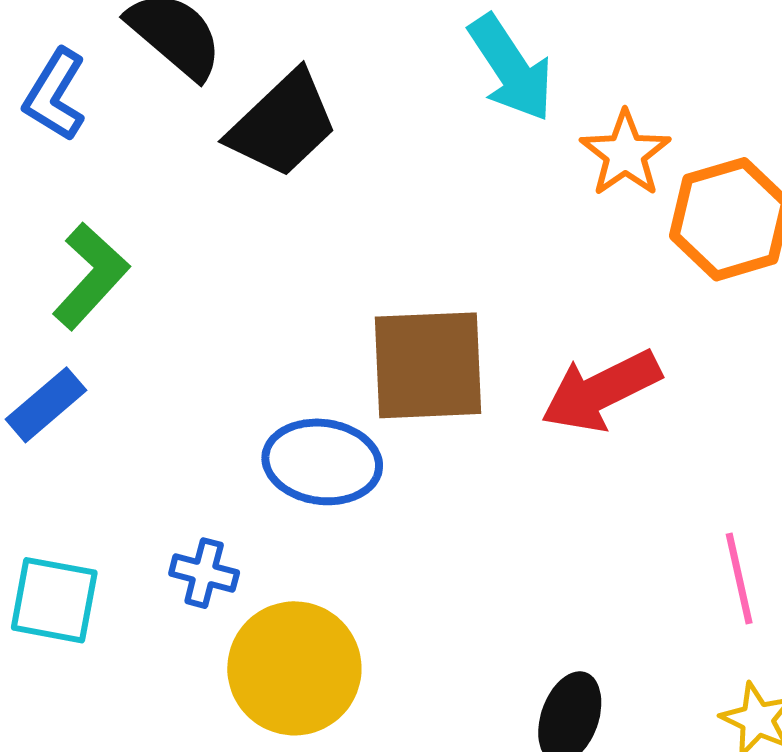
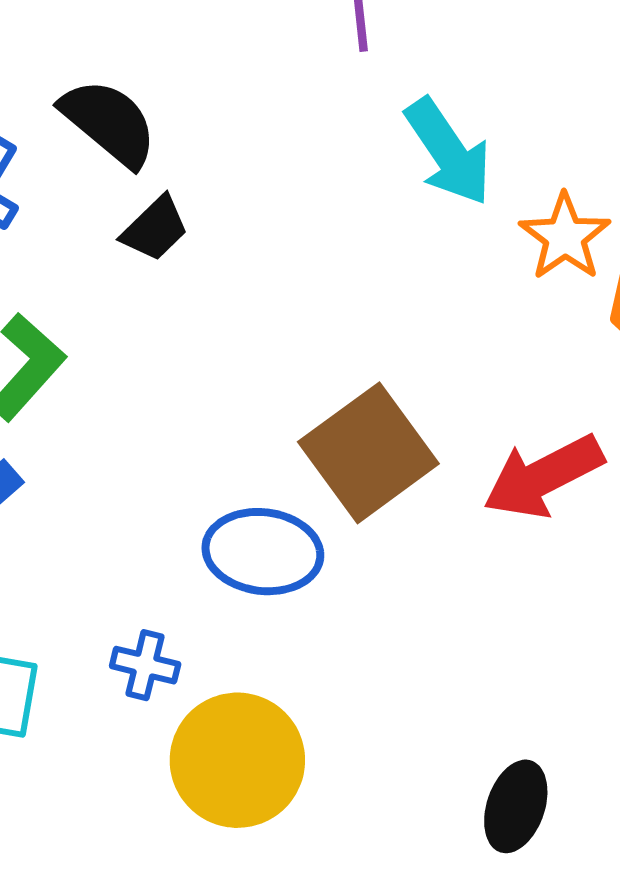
black trapezoid: (283, 124) -> (155, 229), moved, size x0.6
brown square: (428, 365) -> (368, 453), turned -33

